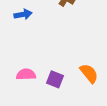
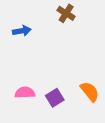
purple square: (55, 79) -> (55, 98), turned 36

